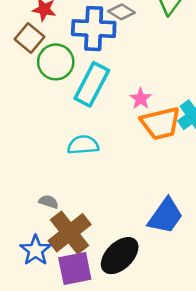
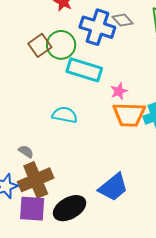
brown square: (29, 38) -> (40, 45), moved
cyan rectangle: (92, 84) -> (84, 70), turned 64

